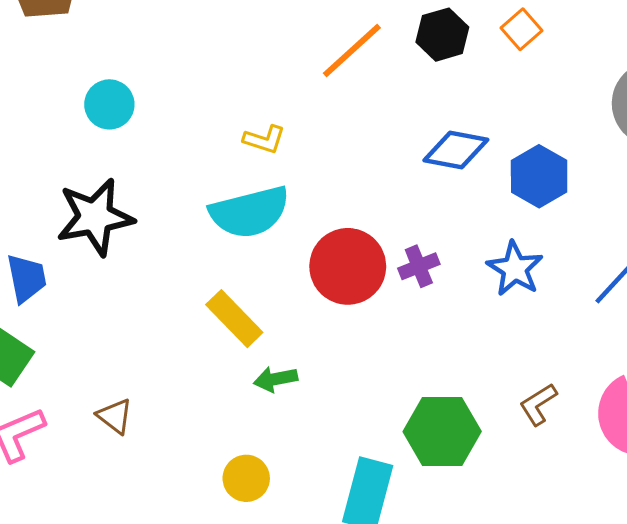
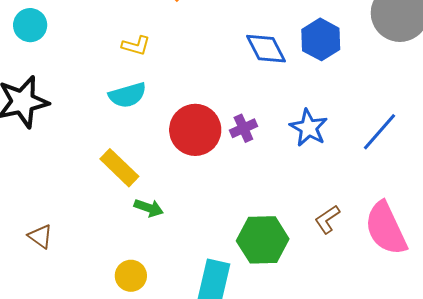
blue diamond: (456, 150) -> (266, 49), turned 54
blue hexagon: (539, 176) -> (321, 39), moved
cyan semicircle: (250, 212) -> (127, 95), size x0.7
green arrow: (276, 379) -> (149, 208), turned -148

